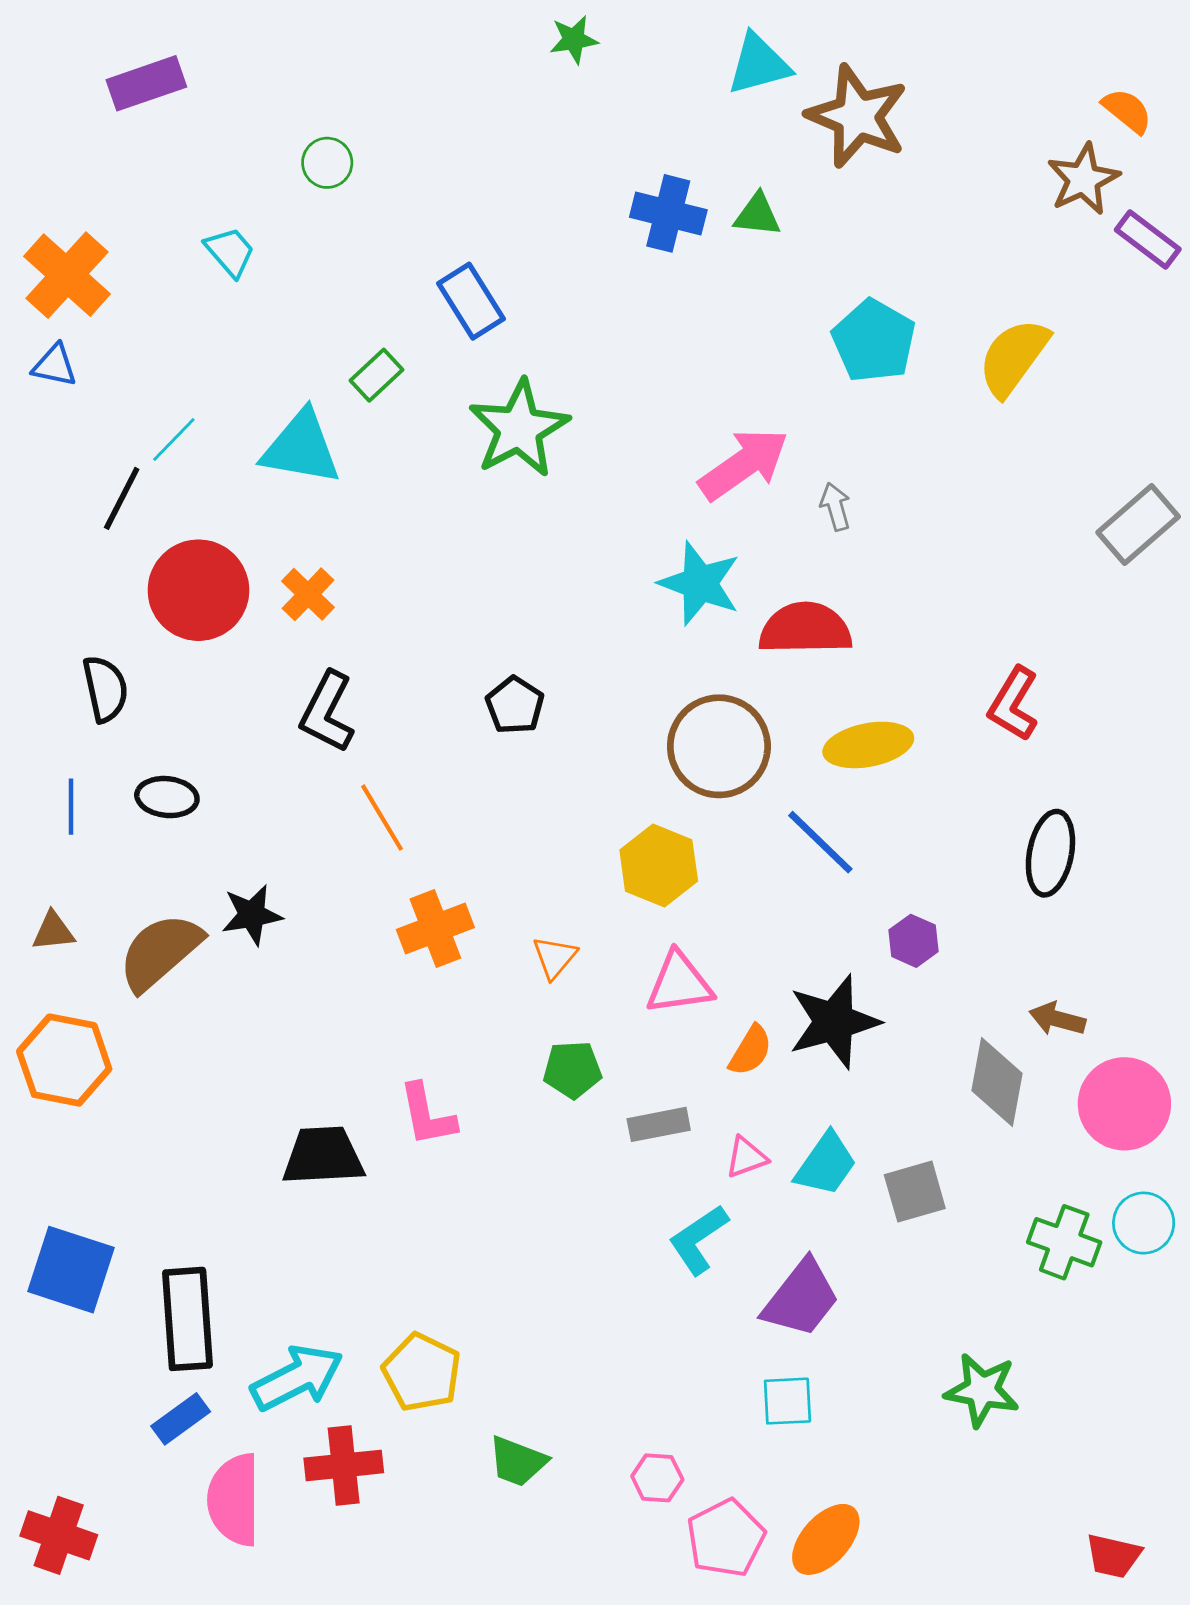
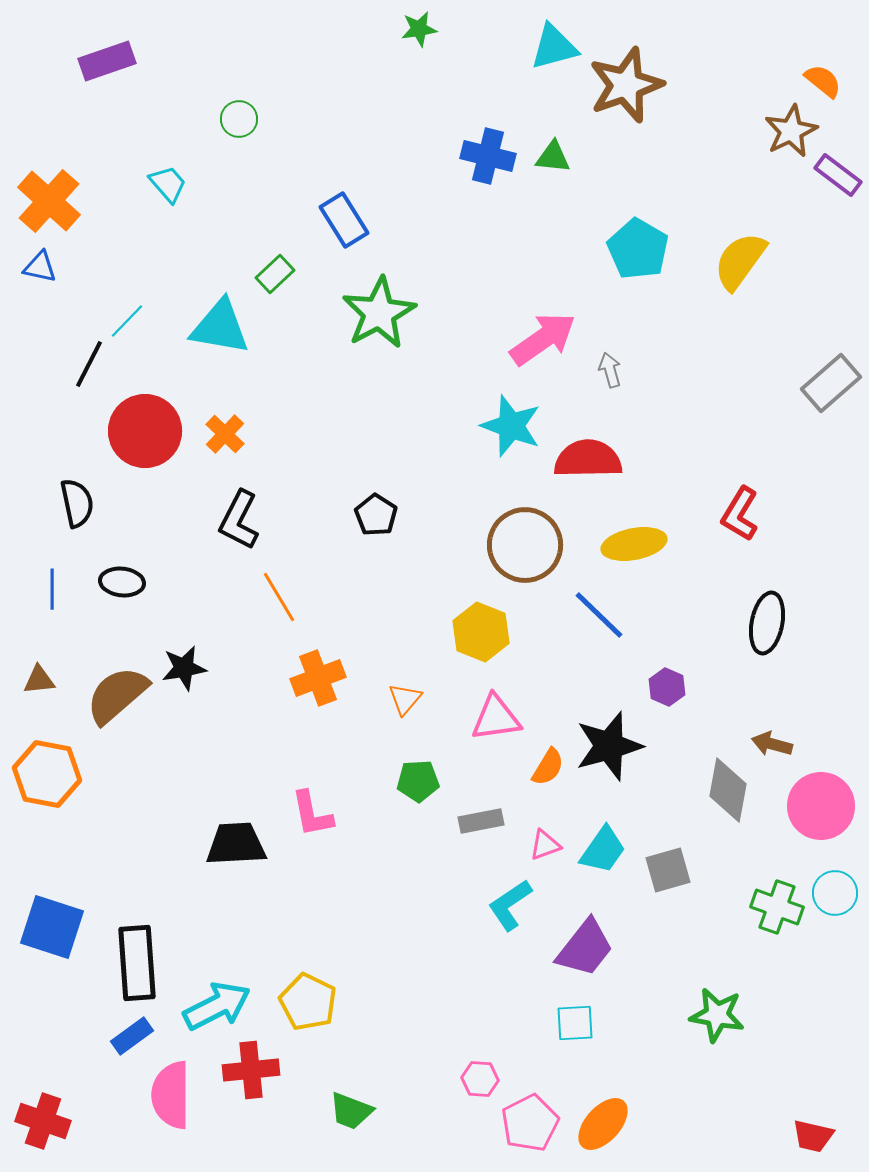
brown star: (857, 116) -> (626, 85), turned 30
green trapezoid: (518, 1461) -> (351, 1111), moved

